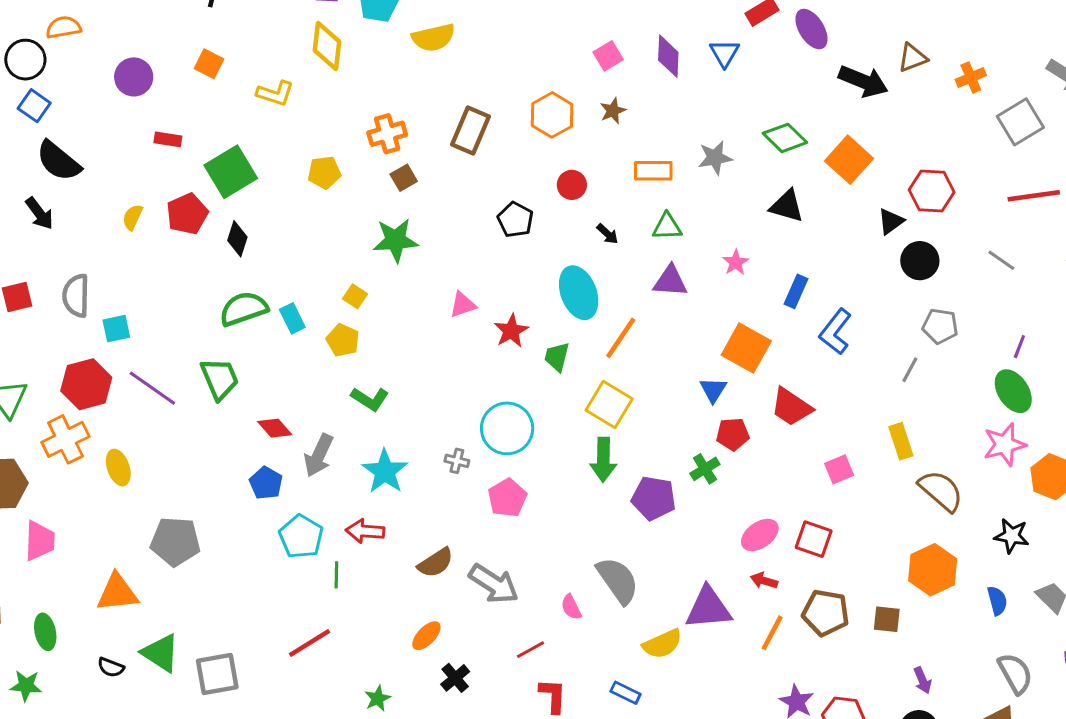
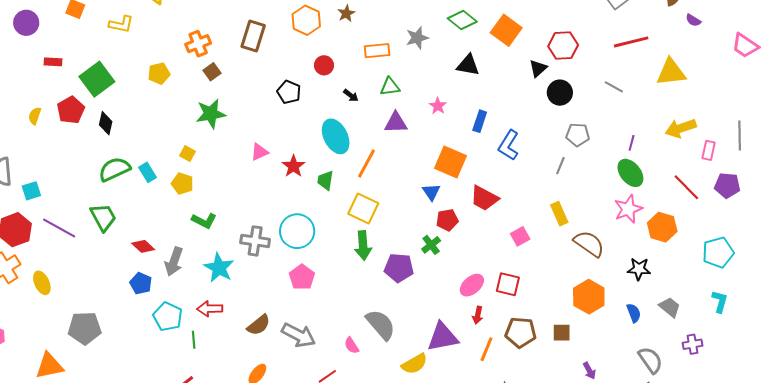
gray cross: (457, 461) -> (255, 241), moved, size x1.8
red arrow: (764, 581) -> (478, 315), turned -90

